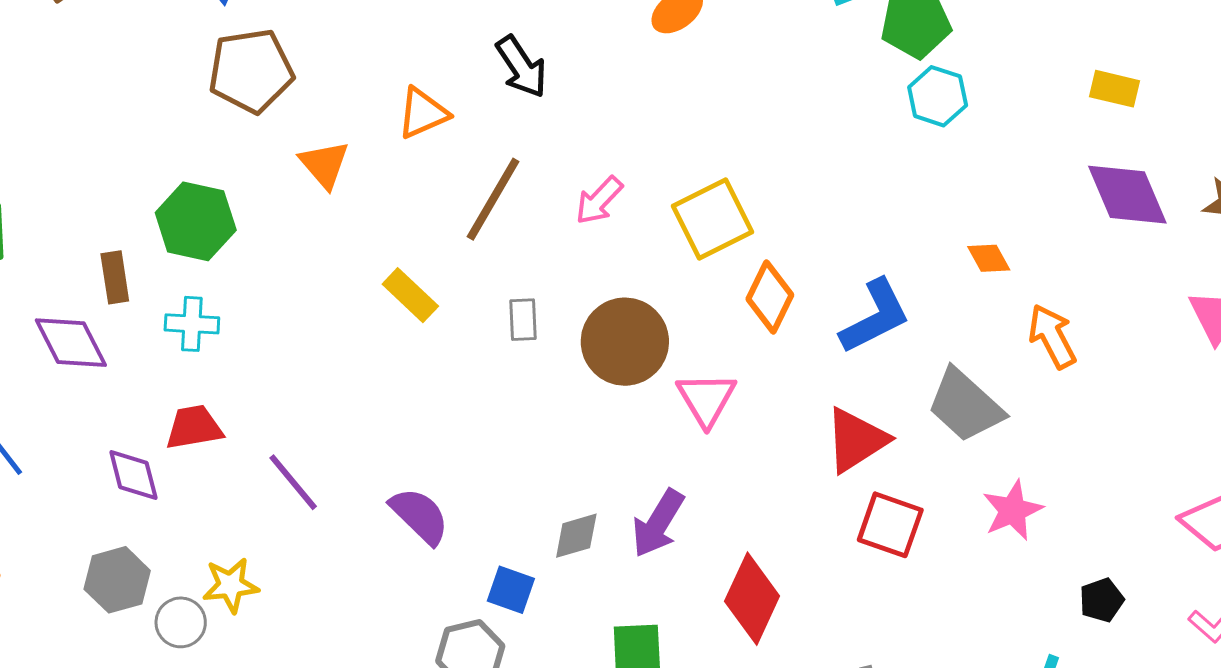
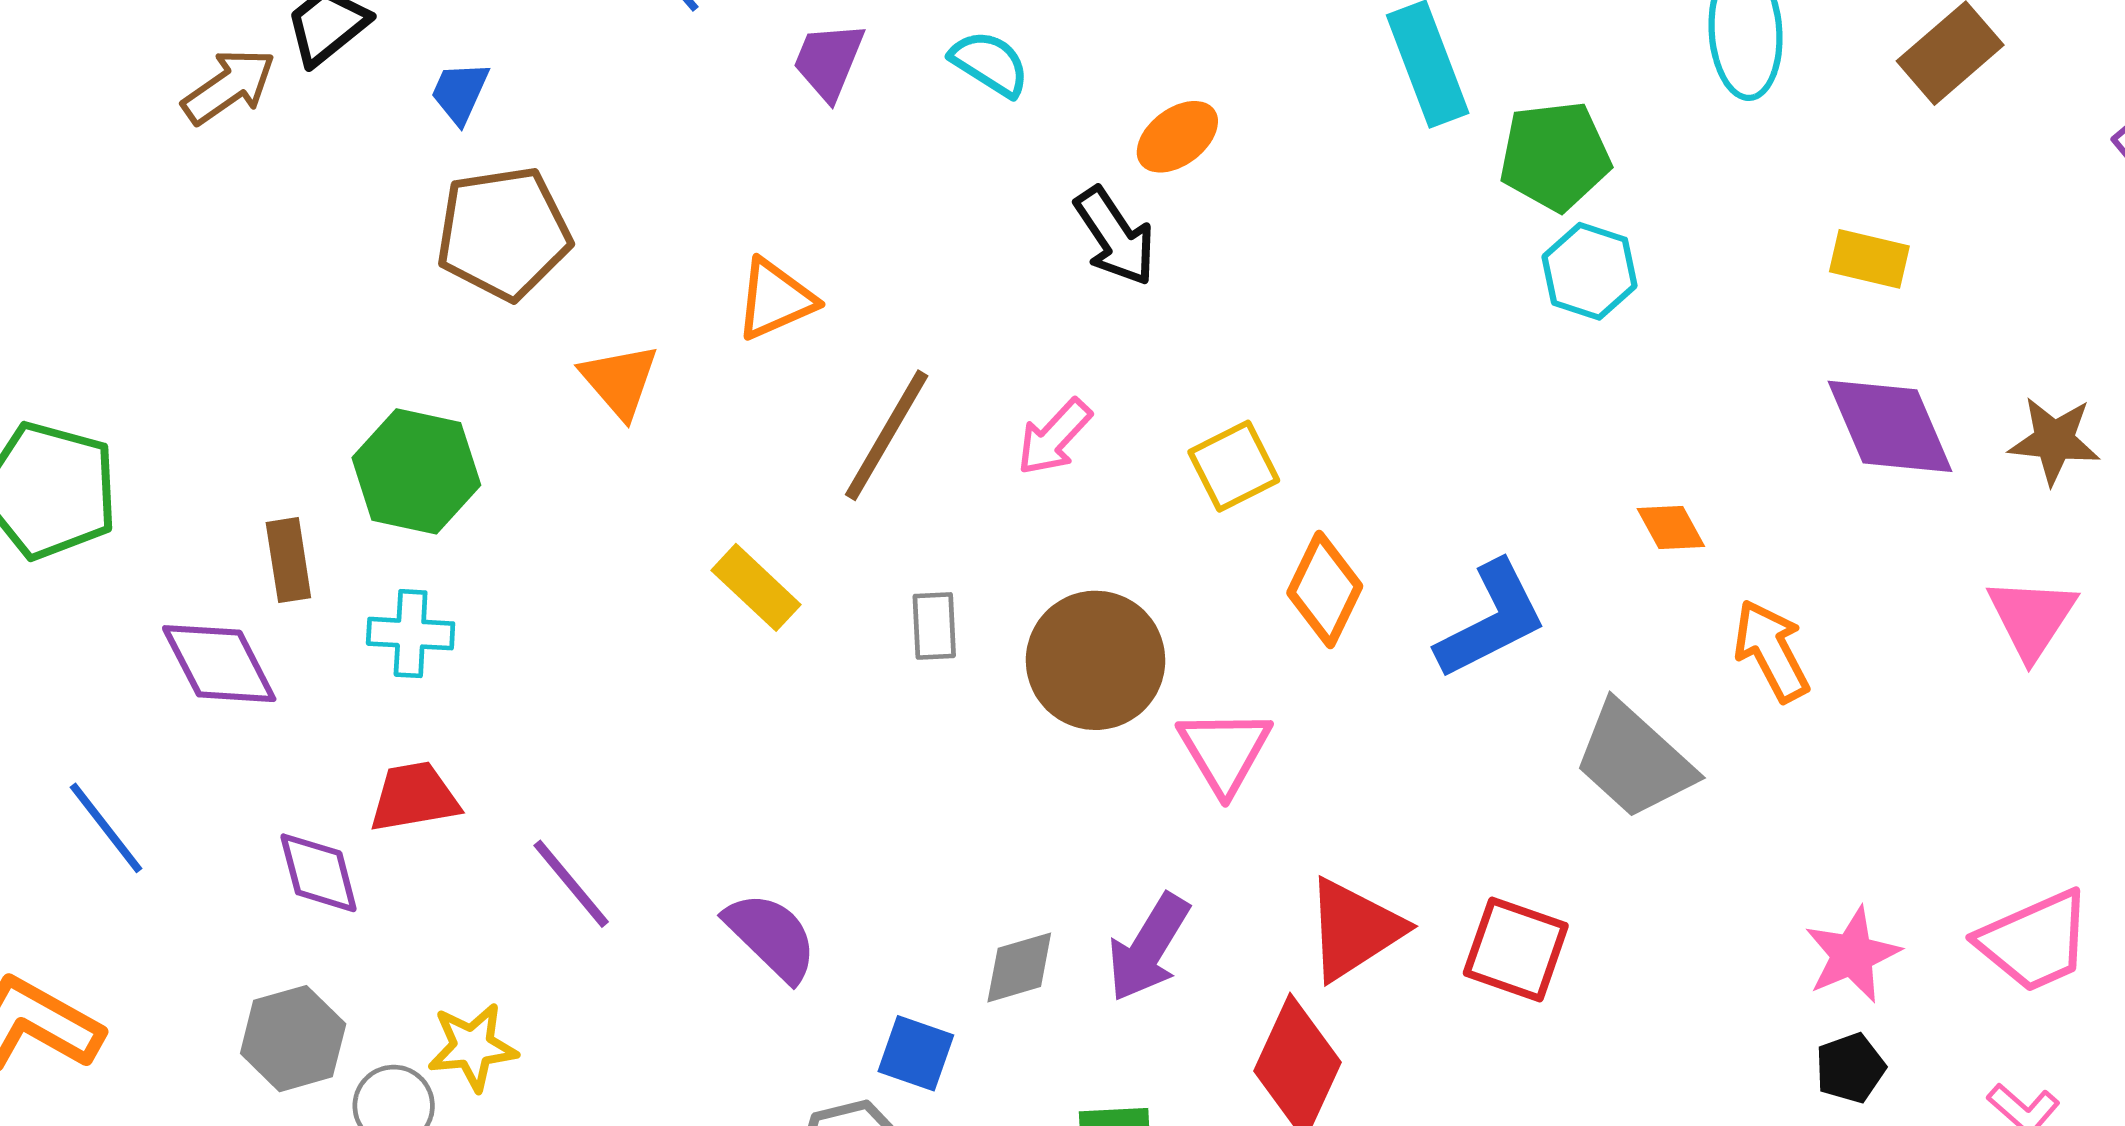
black arrow: (521, 67) -> (1115, 236), moved
yellow square: (712, 219) -> (1234, 466), size x0.7
red triangle: (856, 440) -> (1354, 929), moved
pink star: (1013, 510) -> (1852, 955), moved

